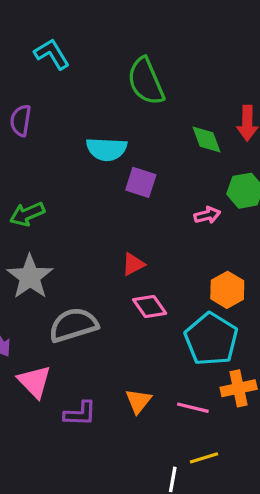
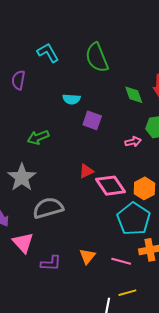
cyan L-shape: (52, 54) -> (48, 53), moved
cyan semicircle: (107, 149) -> (71, 99), size x0.7
green arrow: (27, 214) -> (38, 137), moved
pink diamond: (150, 307) -> (111, 186), moved, size x1.4

